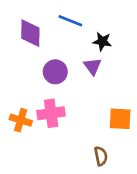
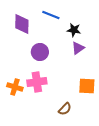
purple triangle: (93, 66) -> (78, 48), moved, turned 32
brown semicircle: (101, 156) -> (65, 109), moved, turned 56

